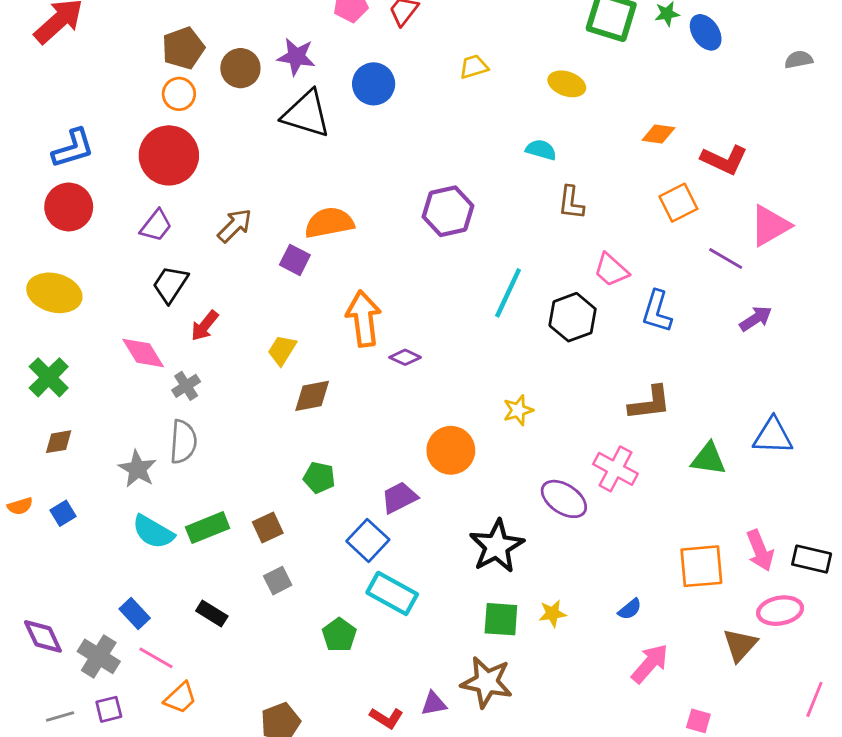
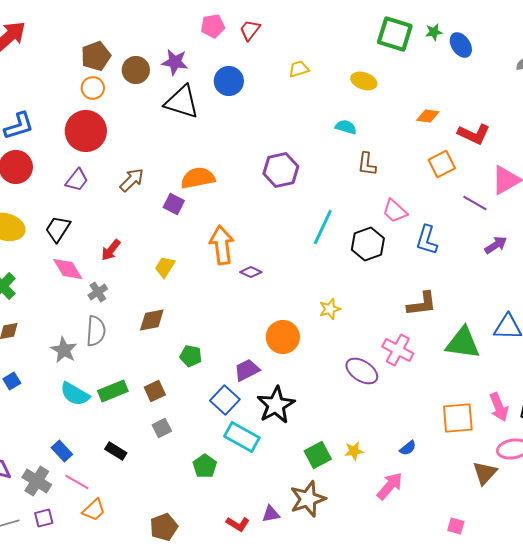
black trapezoid: (170, 284) -> (58, 229), moved
brown diamond: (312, 396) -> (152, 320), moved
green triangle: (708, 459) -> (463, 343), size x1.4
black star: (497, 546) -> (276, 405), moved
green square: (501, 619) -> (318, 455), turned -32
pink arrow: (650, 664) -> (390, 486), moved
brown star: (487, 682) -> (308, 499), turned -30

